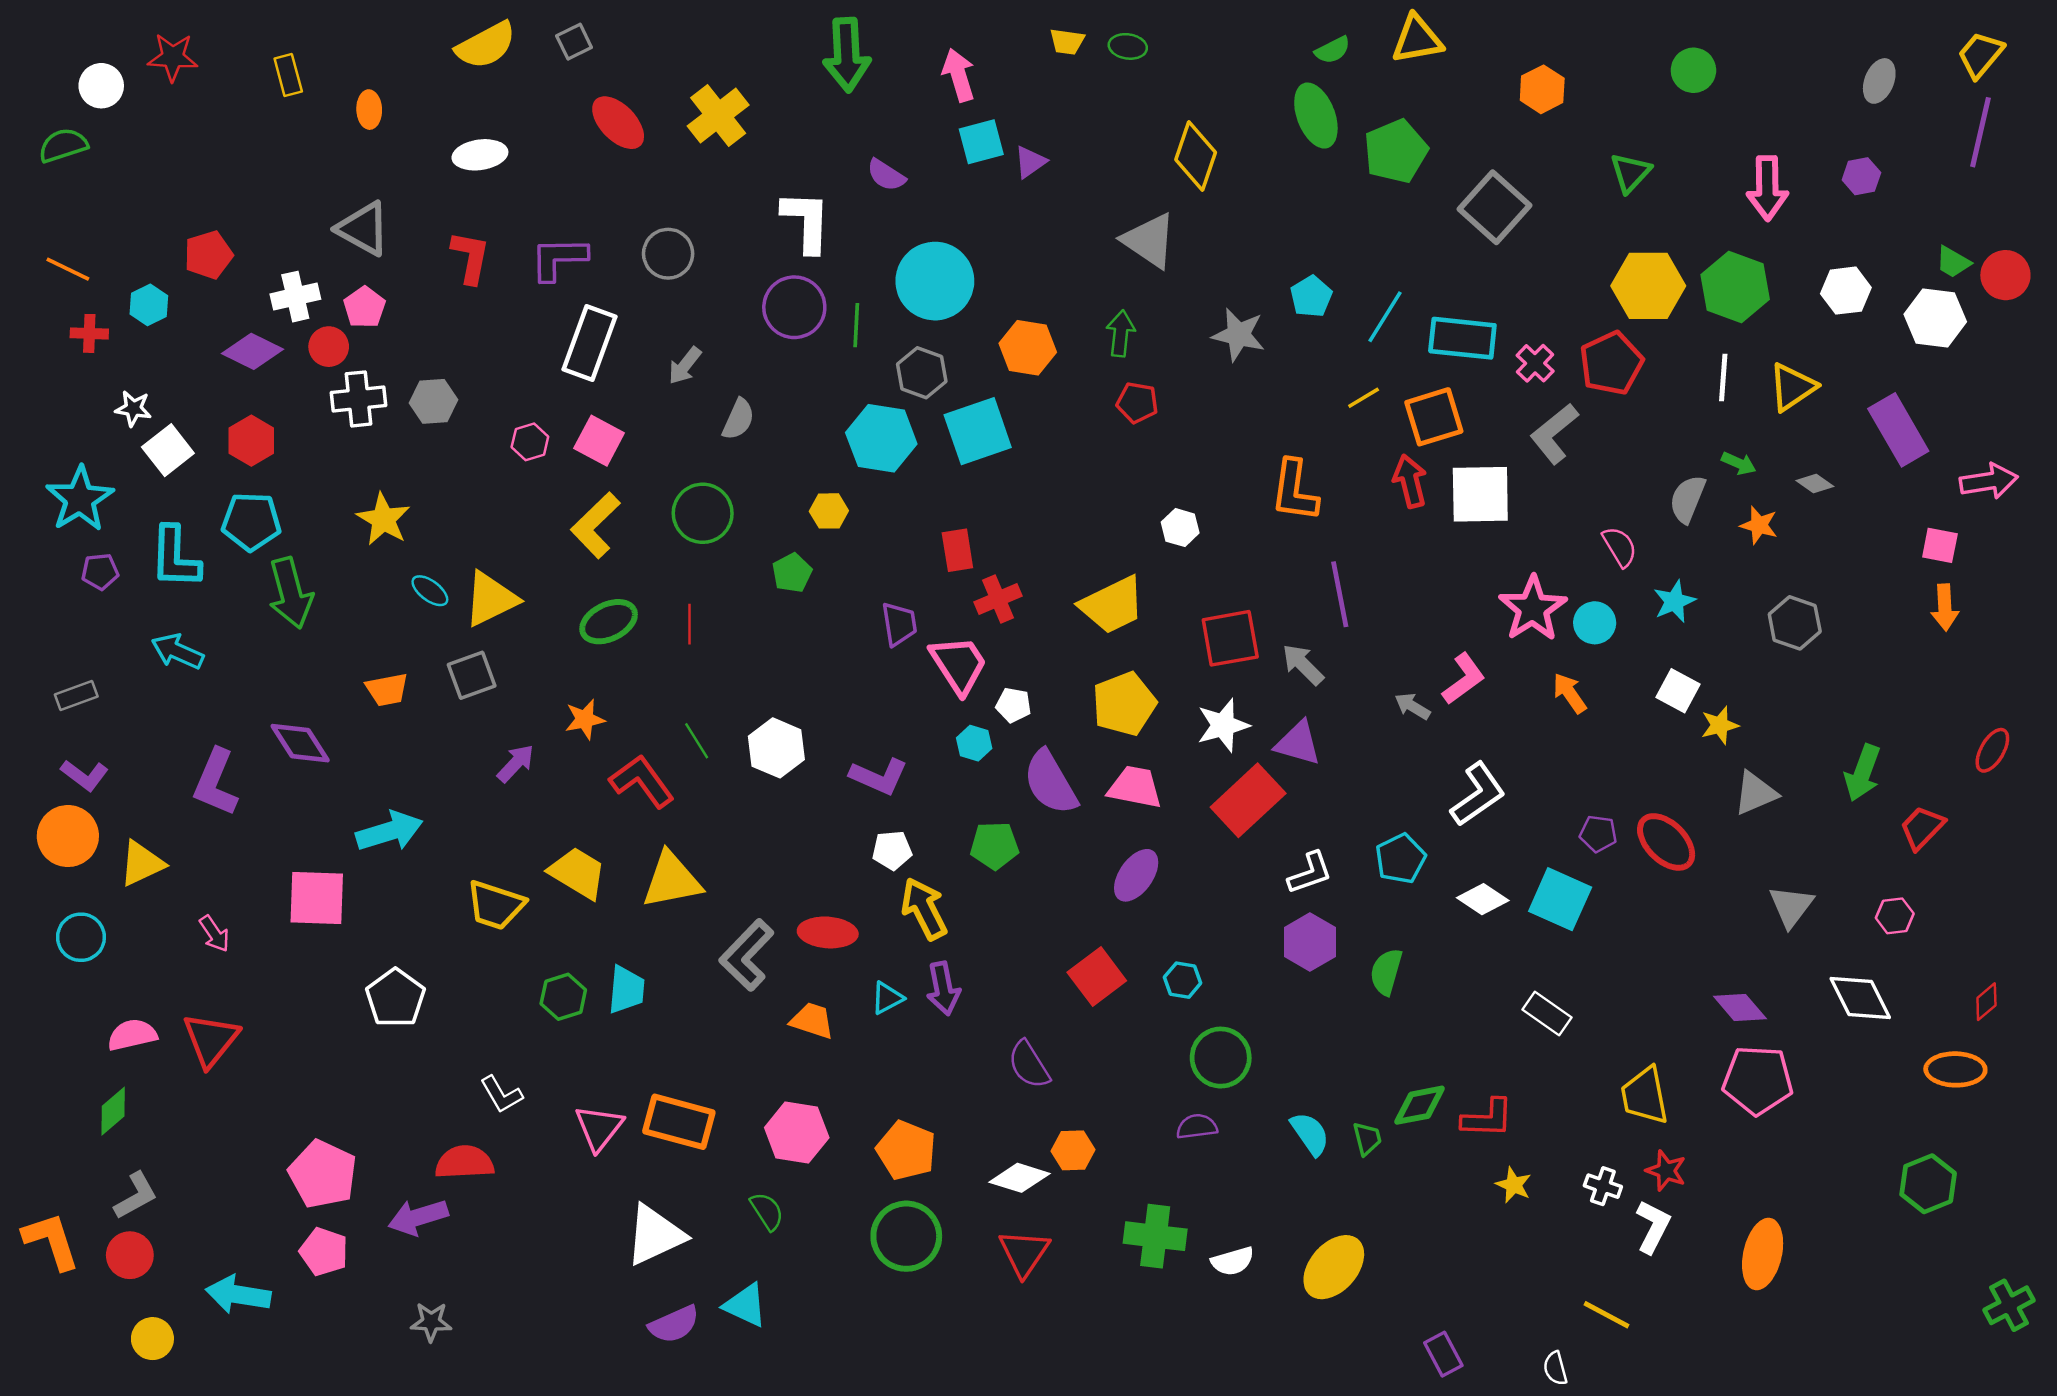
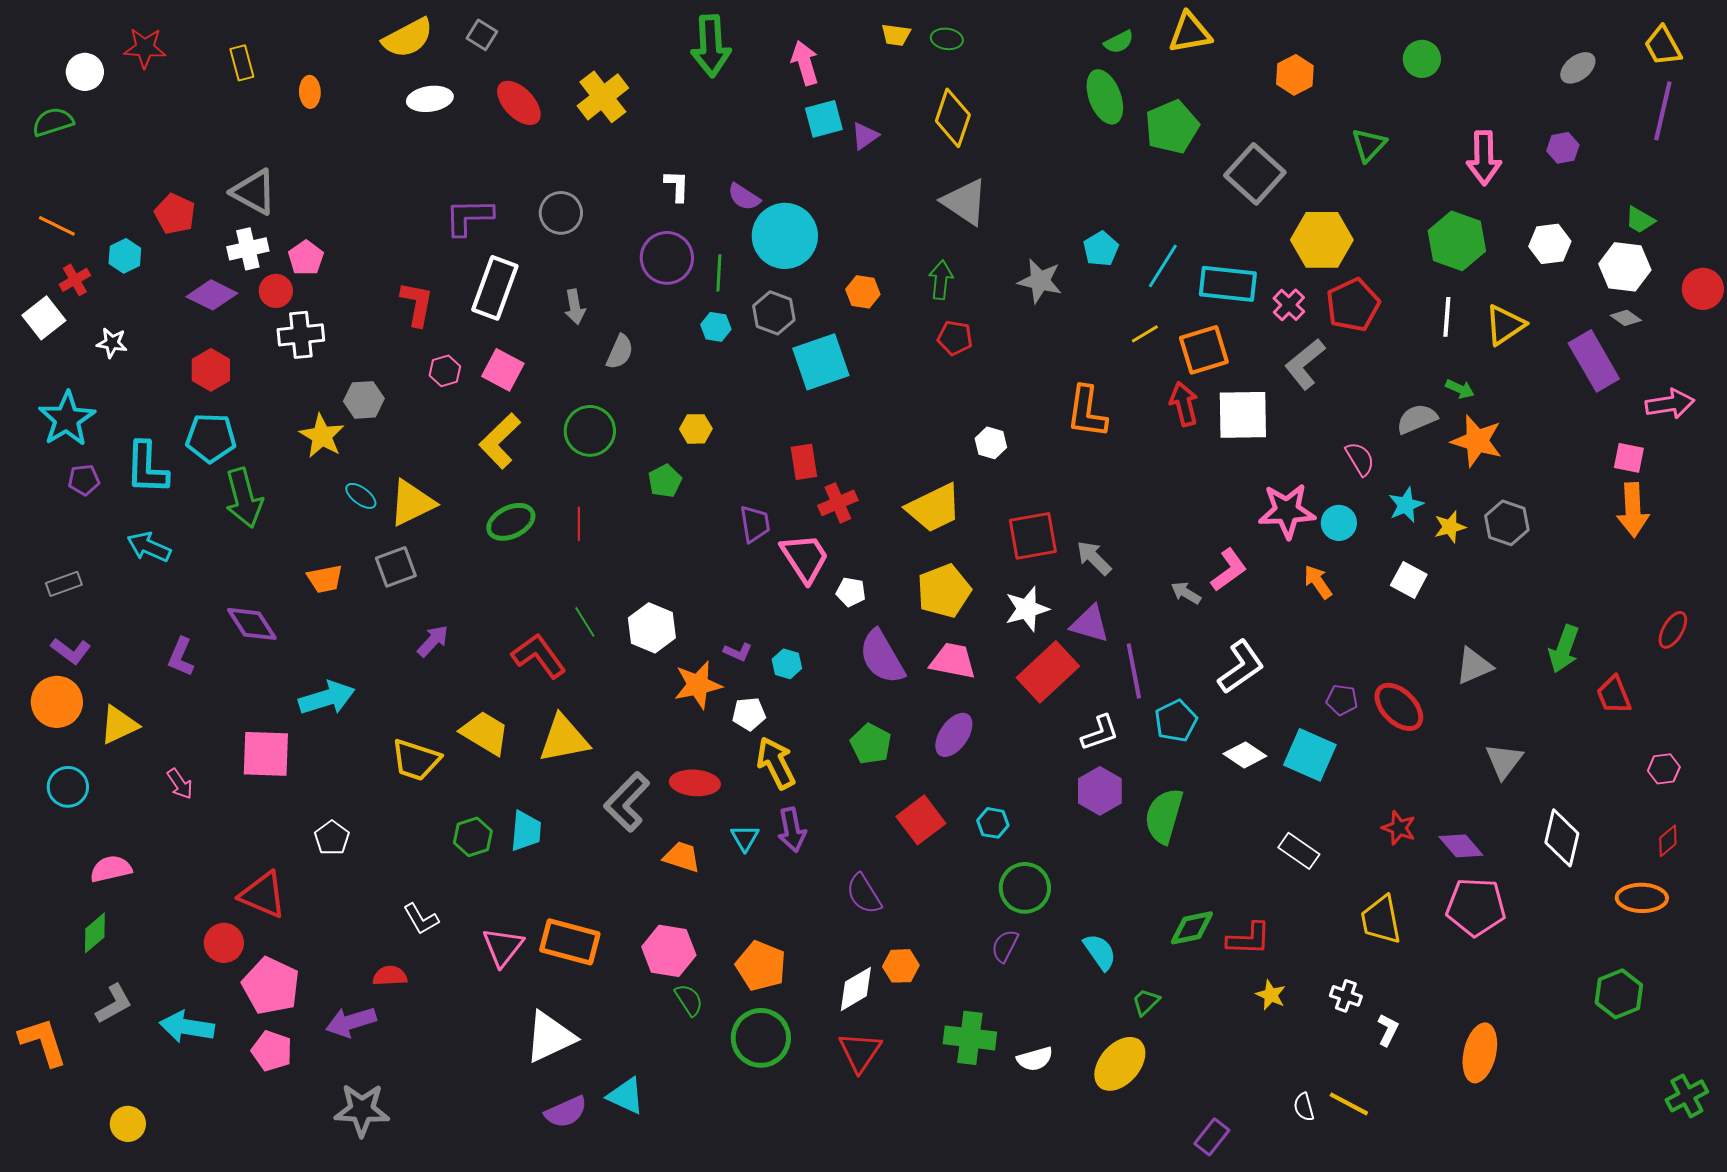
gray square: (574, 42) -> (482, 35), turned -32
yellow trapezoid: (1980, 55) -> (1663, 46), turned -69
gray ellipse: (1879, 81) -> (1578, 68), turned 30
white ellipse: (480, 155) -> (430, 99), moved
yellow diamond: (1196, 156) -> (953, 118), moved
purple semicircle: (886, 175) -> (744, 197), moved
white L-shape: (806, 222) -> (677, 186), size x0.6
gray triangle: (363, 229) -> (254, 192), moved
red pentagon: (208, 255) -> (175, 214), turned -30
red L-shape: (470, 257) -> (417, 304), moved
red circle: (2005, 275) -> (1703, 289), moved
yellow hexagon: (1648, 286) -> (1322, 240), moved
red cross: (89, 333) -> (75, 280), turned -32
orange hexagon: (1028, 348) -> (863, 292), size x0.7
gray arrow: (685, 366) -> (575, 307), turned -48
gray hexagon: (433, 401) -> (364, 400), moved
cyan hexagon: (881, 438) -> (716, 327), moved, size x0.5
white square: (168, 450) -> (44, 318), moved
gray diamond: (1815, 484) -> (1626, 318), moved
gray semicircle: (1688, 499) -> (1417, 419), turned 45
orange star: (1759, 525) -> (1477, 441), size x1.6
purple line: (1340, 594) -> (1134, 671), moved
orange arrow: (1945, 607) -> (1633, 510), size x1.4
pink star: (1533, 609) -> (1287, 511), turned 30
orange star: (585, 719) -> (698, 685), moved, size x1.4
yellow star: (1720, 725) -> (1450, 527), moved
cyan hexagon: (974, 743) -> (787, 664), moved
purple L-shape: (879, 776) -> (738, 652), size x0.6
purple L-shape: (216, 782) -> (181, 657), size x0.7
red trapezoid: (1922, 828) -> (1614, 695), turned -66
green pentagon: (994, 846) -> (871, 744), moved, turned 30
pink hexagon: (1895, 916) -> (1664, 769), moved
green semicircle: (1386, 972) -> (1164, 816), size x1.4
white pentagon: (395, 998) -> (332, 838), size x0.7
cyan triangle: (887, 998) -> (745, 838), turned -32
white diamond: (1860, 998) -> (1562, 838), turned 40
red triangle: (211, 1040) -> (263, 895), moved, turned -46
purple semicircle: (1197, 1127) -> (1005, 946), turned -56
green trapezoid: (1367, 1139) -> (1146, 1002), moved, turned -120
red semicircle: (464, 1162) -> (390, 976), size x0.7
red star: (1666, 1171) -> (1399, 828), moved
white diamond: (1019, 1178) -> (856, 989), turned -48
green semicircle: (767, 1211) -> (689, 1000), moved
white L-shape: (1653, 1227) -> (1388, 1030), size x0.7
red circle: (130, 1255) -> (224, 943), moved
cyan arrow: (238, 1295) -> (187, 1027), moved
gray star: (431, 1322) -> (362, 1110), size x1.6
purple rectangle: (1443, 1354) -> (1212, 1137), turned 66
white semicircle: (1555, 1368) -> (1304, 1107), moved

